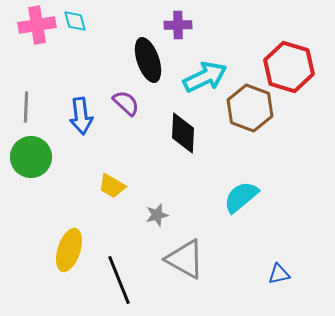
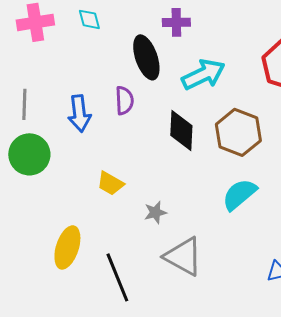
cyan diamond: (75, 21) -> (89, 19), moved
purple semicircle: (126, 103) -> (124, 100), turned 44
brown hexagon: (250, 108) -> (238, 132), moved

